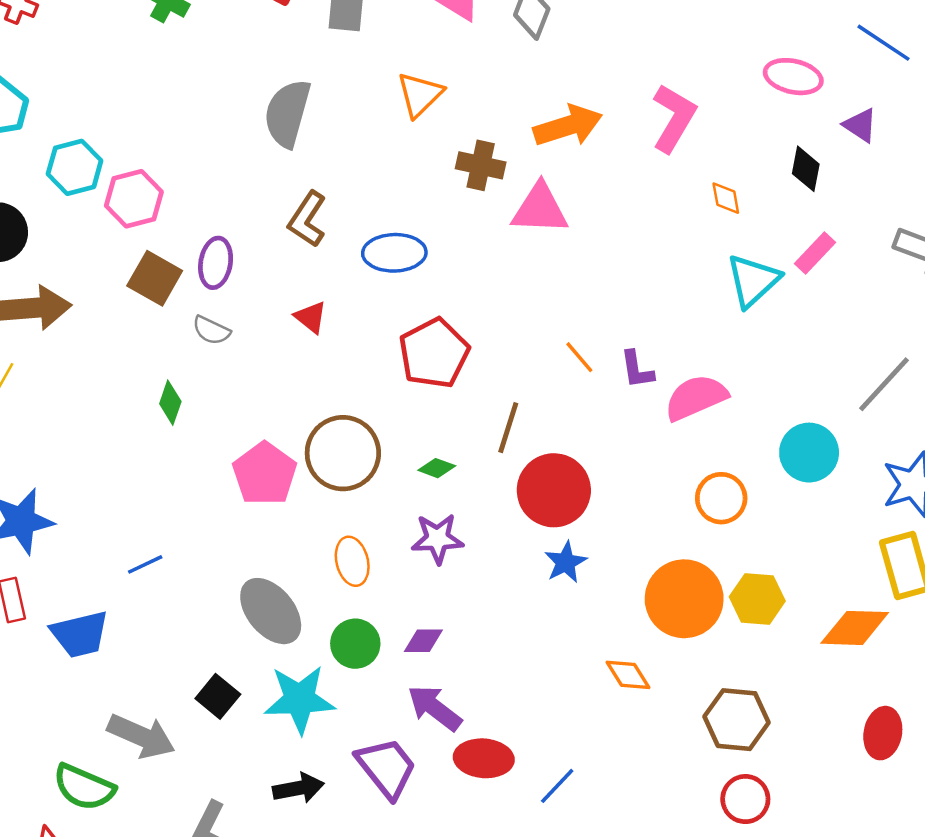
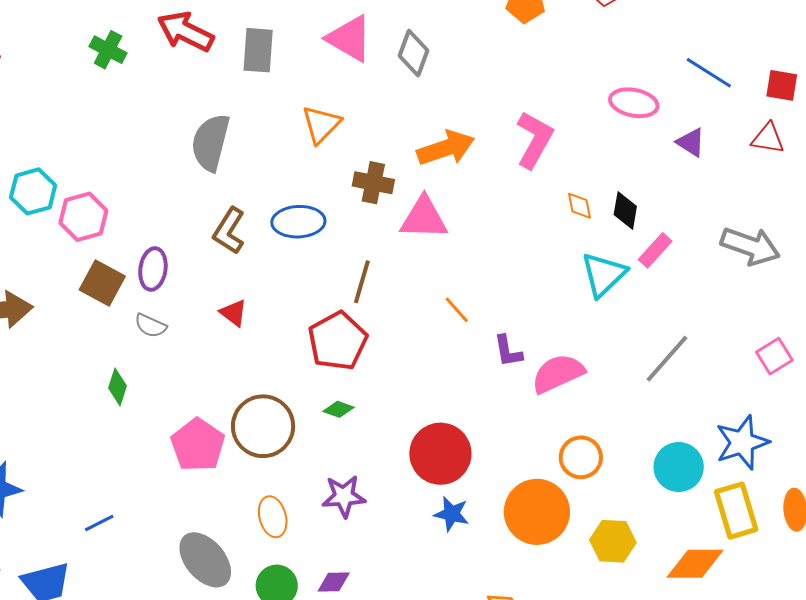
black diamond: (806, 169) -> (625, 210), moved
blue ellipse: (394, 253) -> (298, 222), moved
orange line: (579, 357) -> (457, 310), moved
gray line: (884, 384) -> (667, 359), moved
brown line: (508, 428) -> (362, 282), moved
cyan circle: (809, 453) -> (679, 467), moved
green diamond: (437, 468) -> (339, 409), moved
blue star: (566, 562) -> (452, 514), turned -30
orange circle: (684, 599) -> (537, 512), moved

